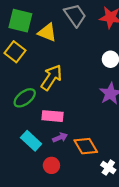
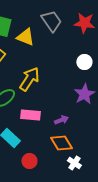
purple arrow: (60, 138) -> (61, 120), moved
white cross: (108, 168) -> (74, 163), moved

